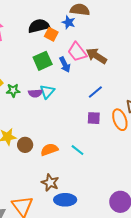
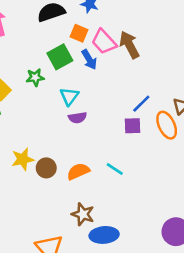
orange square: (51, 34) -> (79, 33), moved
brown arrow: (96, 56) -> (129, 45), turned 35
green star: (13, 90) -> (35, 77), moved
blue line: (95, 92) -> (141, 104), moved
purple semicircle: (35, 93) -> (77, 118), moved

